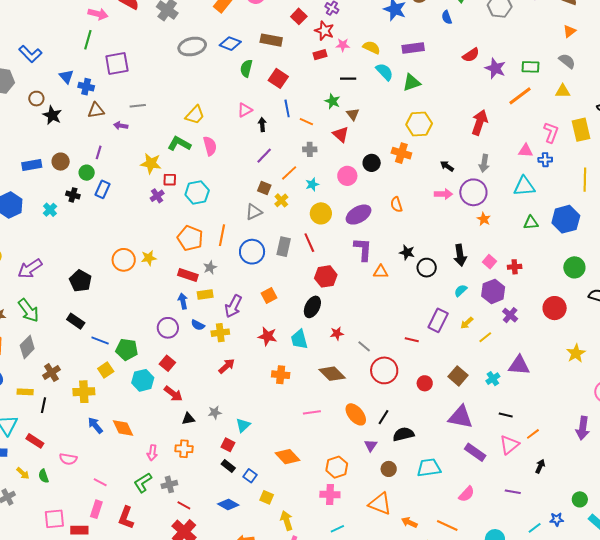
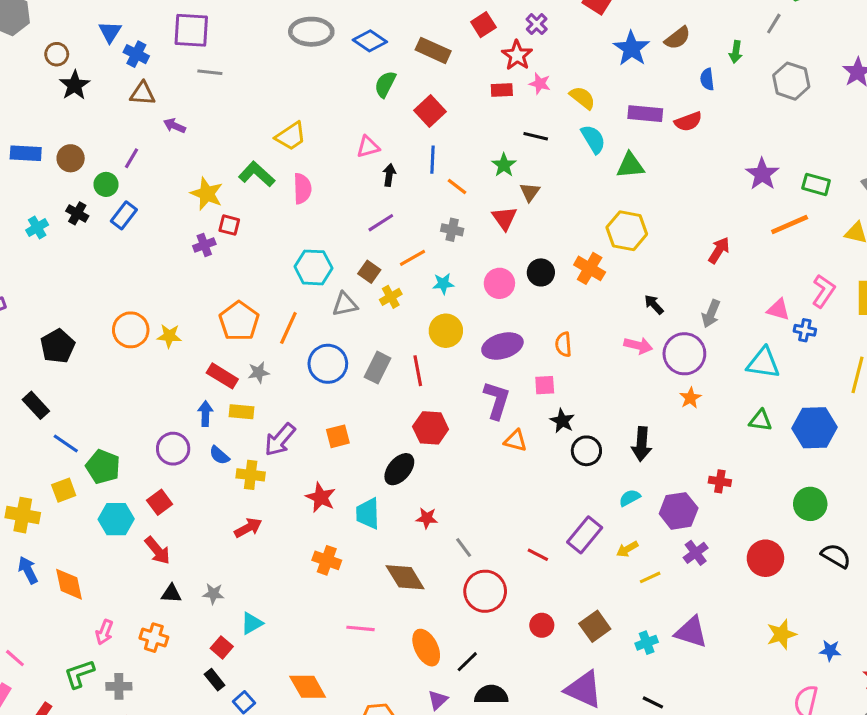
red semicircle: (471, 55) -> (688, 122), moved
gray line: (138, 106) -> (210, 72), moved
red arrow: (480, 122) -> (719, 250), size x0.7
cyan hexagon: (197, 193) -> (313, 267), moved
pink square: (489, 262) -> (545, 385), moved, turned 32

